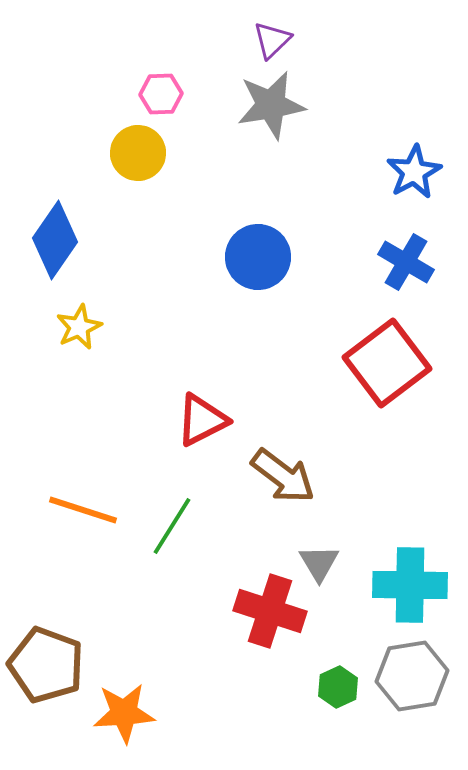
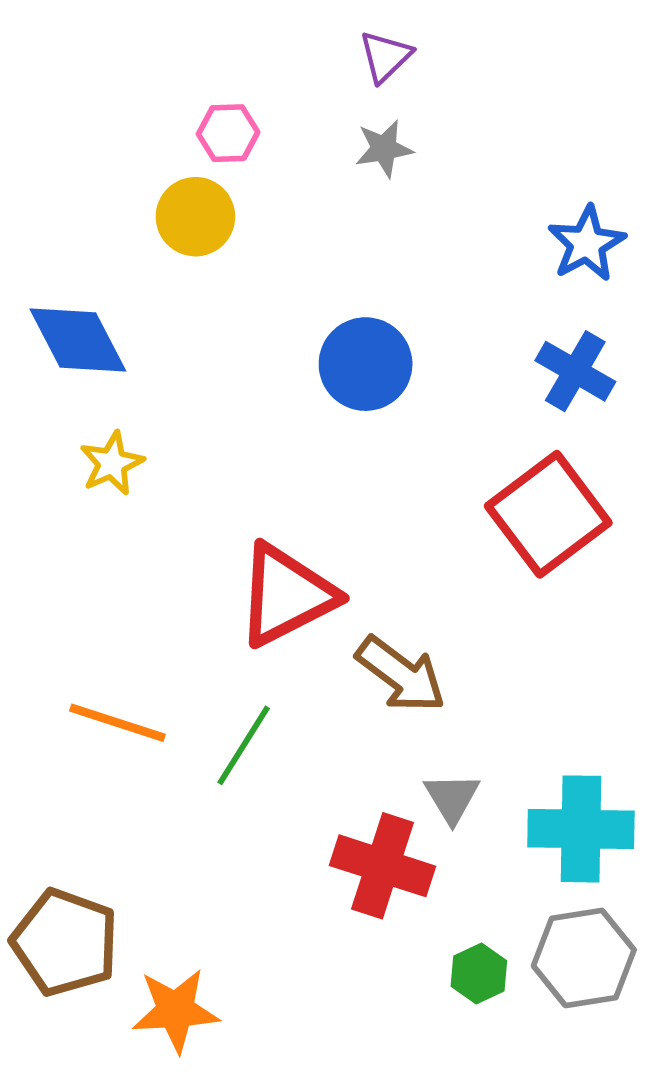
gray star: (271, 105) -> (384, 149), size x0.6
blue diamond: (55, 240) -> (78, 340), turned -62
red triangle: (202, 420) -> (286, 595), size x1.4

